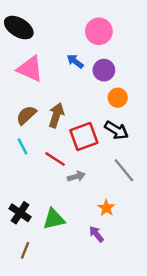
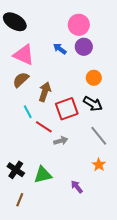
purple circle: (104, 70) -> (84, 47), moved
brown semicircle: (26, 115) -> (21, 80), moved
cyan line: (23, 146) -> (28, 112), moved
orange star: (106, 208) -> (99, 165), moved

